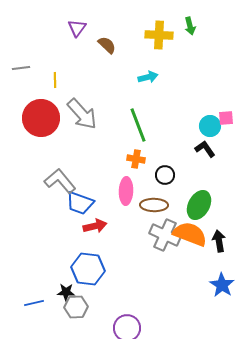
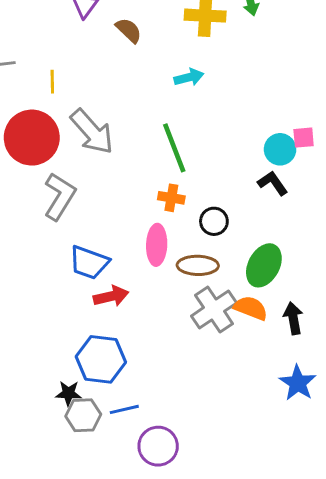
gray L-shape: (60, 181) -> (60, 196), moved, turned 72
orange semicircle: (190, 234) -> (251, 308), size x0.7
gray cross: (165, 235) -> (214, 309), turned 32
blue line: (34, 303) -> (124, 409), moved

